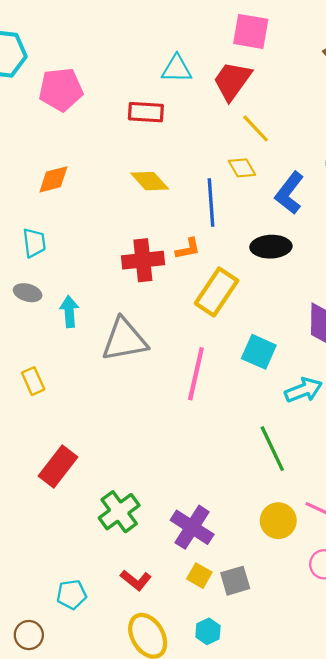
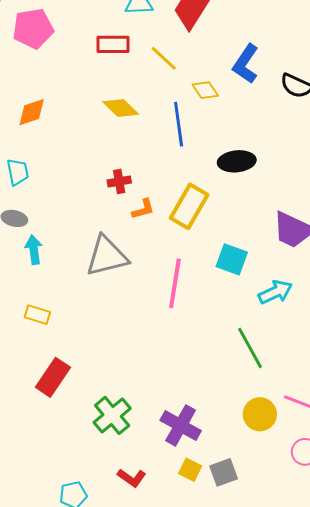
yellow line: (256, 128) -> (164, 58), moved
blue L-shape: (289, 193) -> (246, 64), moved
orange L-shape: (188, 249) -> (143, 209), moved
red cross: (143, 260) -> (119, 182), size x0.6
cyan arrow: (69, 312) -> (34, 250), moved
yellow rectangle: (33, 381) -> (37, 315), moved, turned -45

